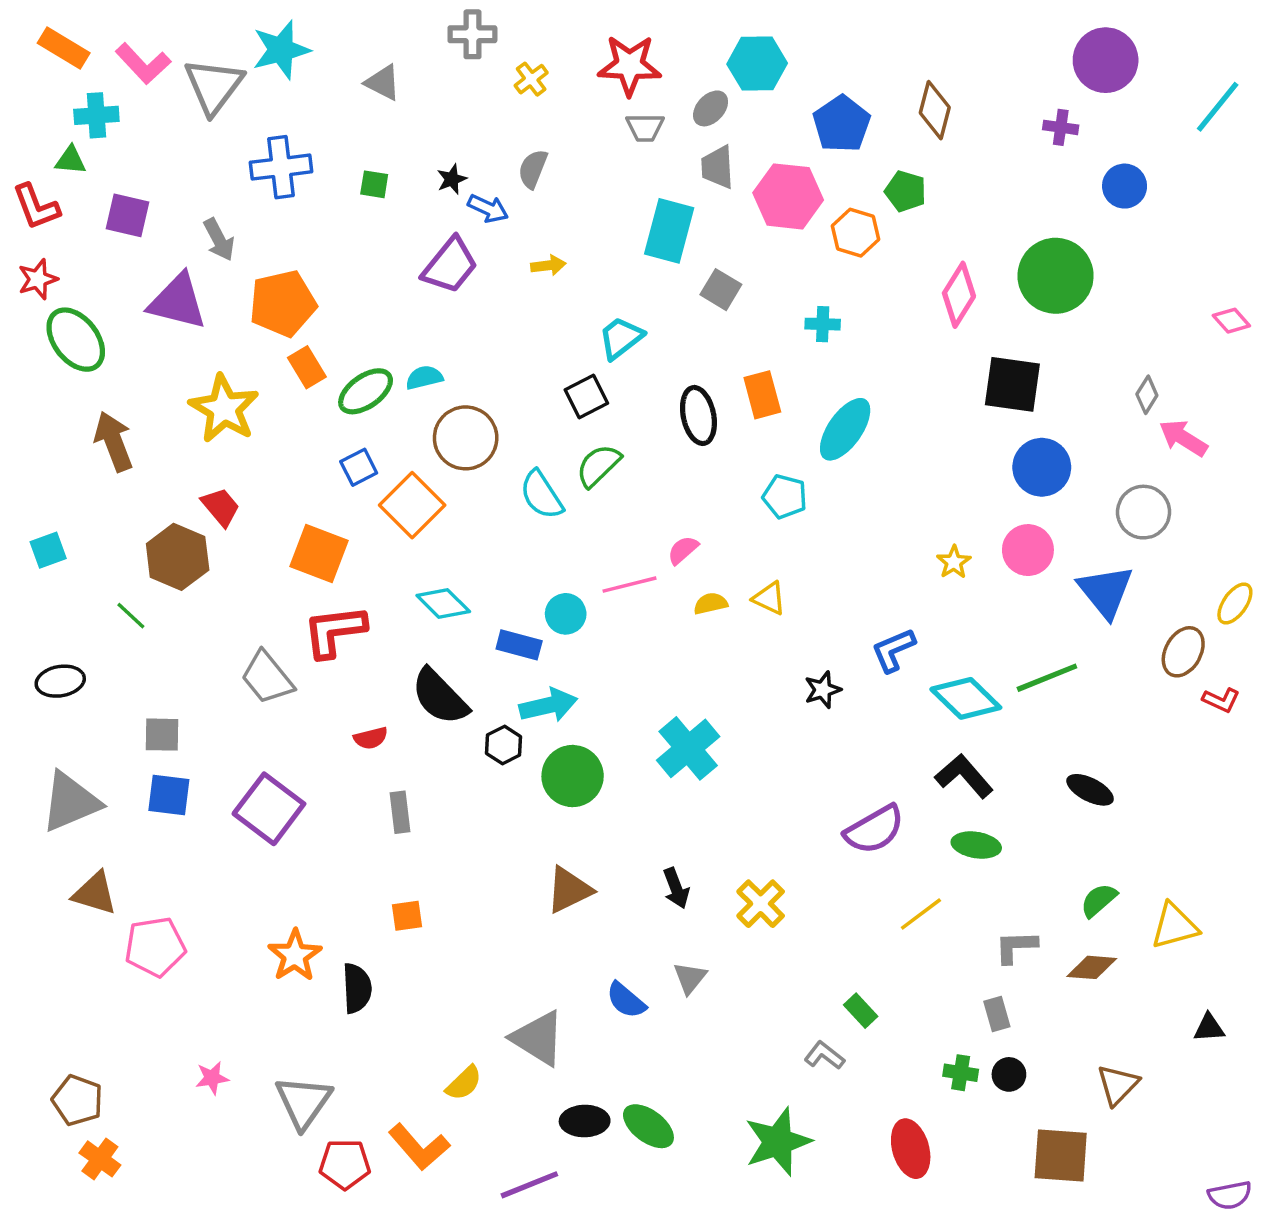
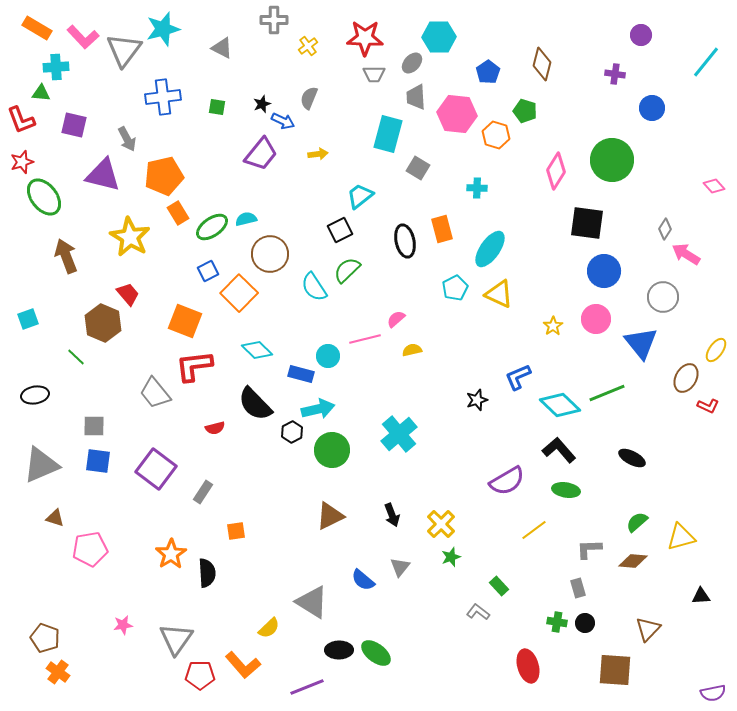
purple circle: (1106, 60) -> (641, 35), size x0.6
blue pentagon: (842, 124) -> (488, 72), size x0.7
cyan pentagon: (785, 497) -> (455, 288), turned 30
yellow triangle: (769, 598) -> (499, 294), moved, size x1.4
gray rectangle: (400, 812) -> (203, 492), moved, turned 40
brown triangle: (95, 893) -> (55, 518), size x0.7
green star: (778, 1142) -> (451, 557), moved, size x0.5

